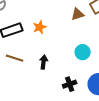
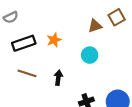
cyan circle: (83, 52) -> (90, 55), moved

